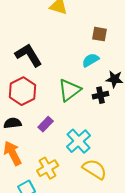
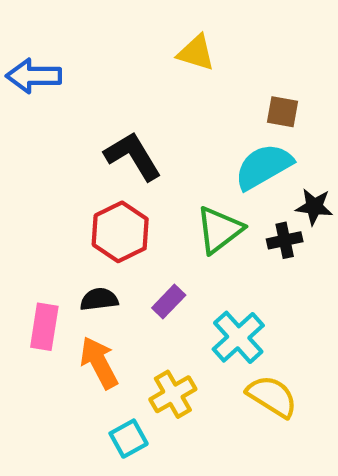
cyan semicircle: (91, 60) -> (264, 167), size x1.6

